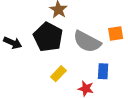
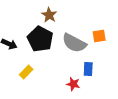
yellow rectangle: (58, 74) -> (26, 72), moved

